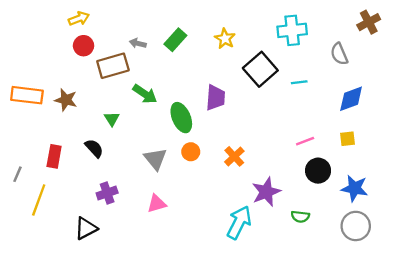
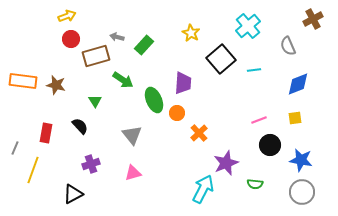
cyan cross: (292, 30) -> (248, 26), turned -35
green rectangle: (175, 40) -> (144, 45), moved
orange circle: (191, 152) -> (177, 113), moved

